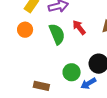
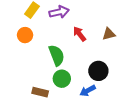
green semicircle: (57, 34) -> (57, 55), moved
green circle: (72, 72) -> (62, 79), moved

